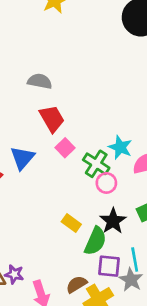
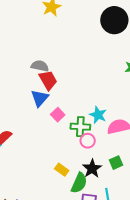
red trapezoid: (52, 119) -> (48, 80), moved
blue triangle: (22, 158) -> (40, 98), moved
green cross: (96, 164) -> (80, 127), turned -30

